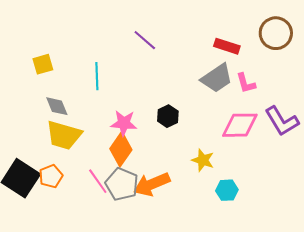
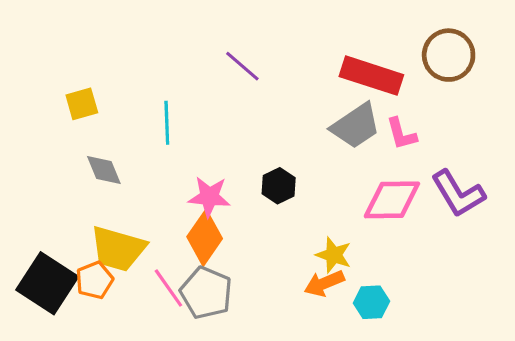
red rectangle: (227, 46) -> (371, 76), size x1.5
yellow trapezoid: (64, 135) -> (118, 249), moved
orange arrow: (152, 184) -> (324, 283), moved, size x0.7

